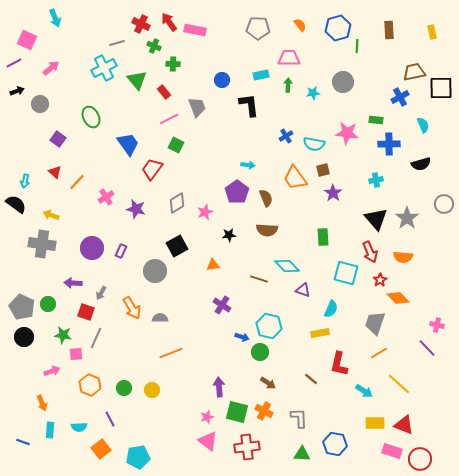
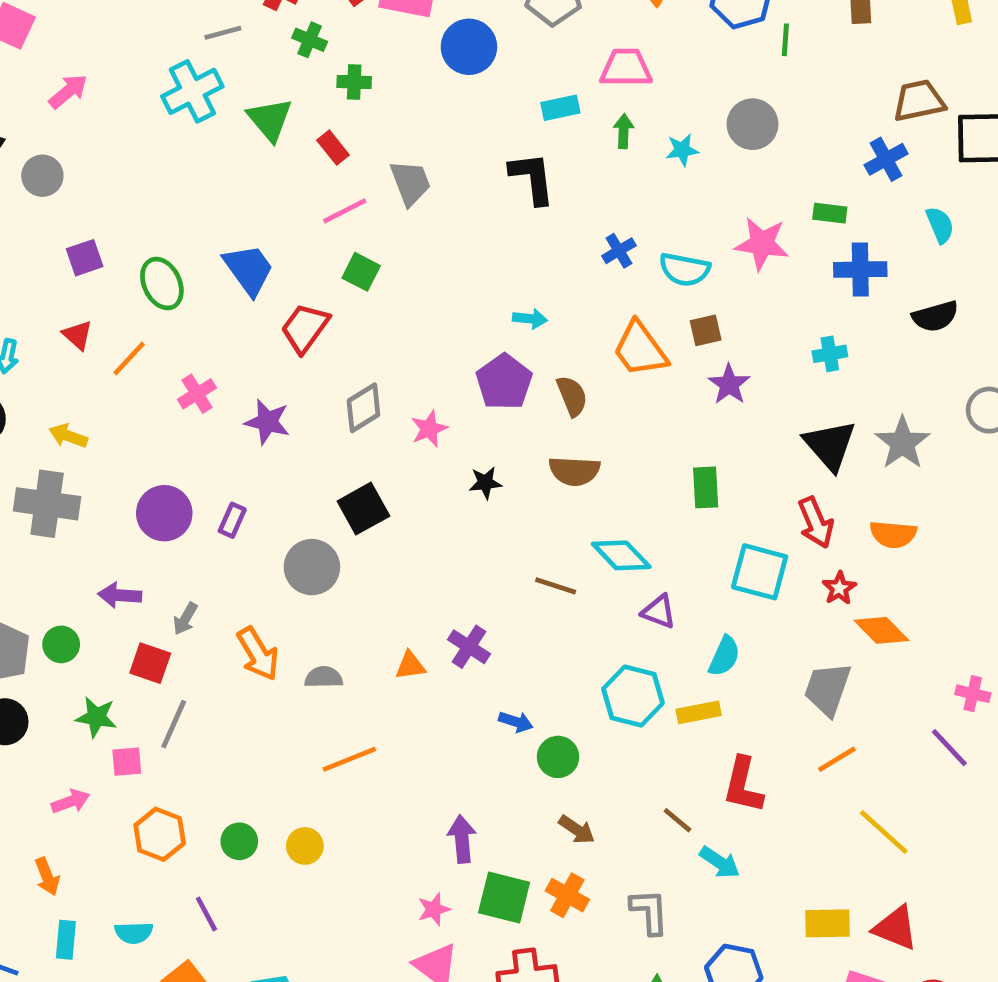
blue circle: (222, 80) -> (469, 47), moved, size x1.5
green ellipse: (91, 117) -> (162, 284), moved
purple square: (58, 139) -> (85, 258), turned 35
orange triangle: (213, 265) -> (410, 666), moved
cyan hexagon: (269, 326) -> (633, 696), moved
cyan arrow: (364, 391) -> (720, 862), moved

